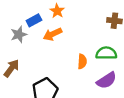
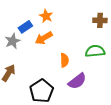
orange semicircle: (82, 61) -> (64, 60), moved
purple semicircle: (106, 80) -> (77, 81), moved

